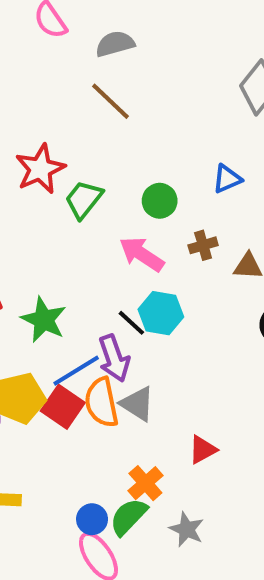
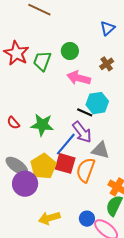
green circle: (160, 201) -> (70, 51), moved
orange semicircle: (101, 402) -> (86, 170), moved, turned 50
blue circle: (92, 519) -> (87, 219), moved

